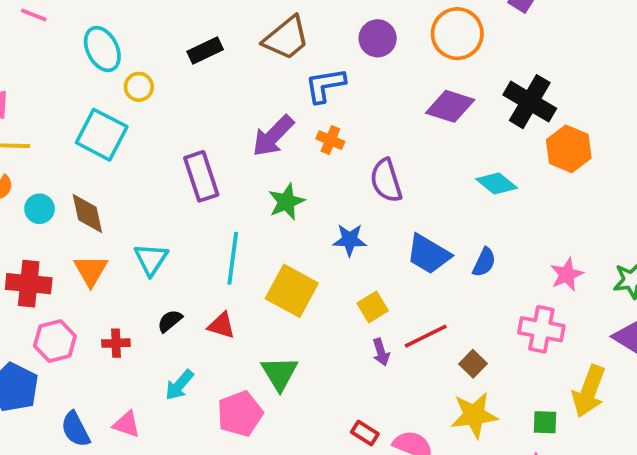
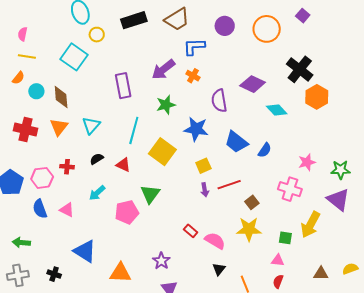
black rectangle: (205, 50) -> (134, 20), size x1.4
purple diamond: (450, 106) -> (253, 84), moved
blue star: (350, 240) -> (196, 129), size x1.4
pink hexagon: (55, 341) -> (42, 178), moved

